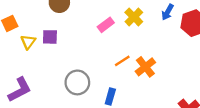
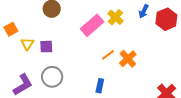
pink rectangle: (106, 25) -> (92, 25), size x1.6
purple square: (50, 37) -> (46, 47), moved
gray circle: (77, 82) -> (52, 77), moved

